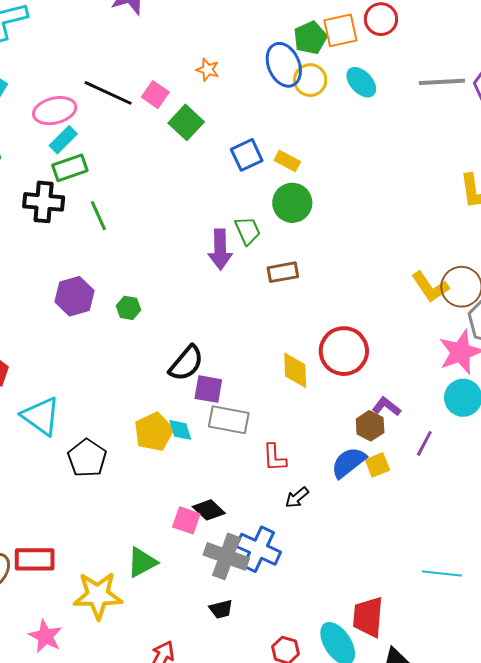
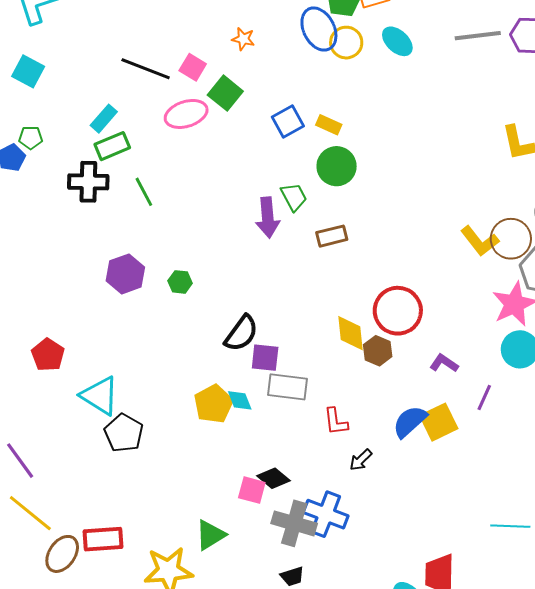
pink ellipse: (55, 111) -> (186, 114), moved
brown hexagon: (370, 426) -> (378, 351), moved
black pentagon: (87, 458) -> (124, 433), moved
yellow square: (377, 465) -> (439, 422), size x1.5

